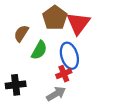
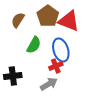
red triangle: (78, 23) -> (69, 21), turned -45
brown semicircle: (21, 33) -> (18, 20), moved

